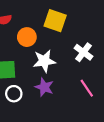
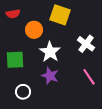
white star: (44, 61) -> (50, 52), turned -30
white circle: (14, 94) -> (23, 92), moved

